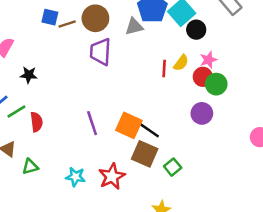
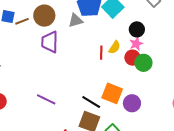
black circle: (196, 30) -> (137, 29), moved
purple circle: (202, 113) -> (132, 103), moved
purple line: (92, 123) -> (46, 99), turned -42
orange square: (129, 125) -> (112, 93), moved

